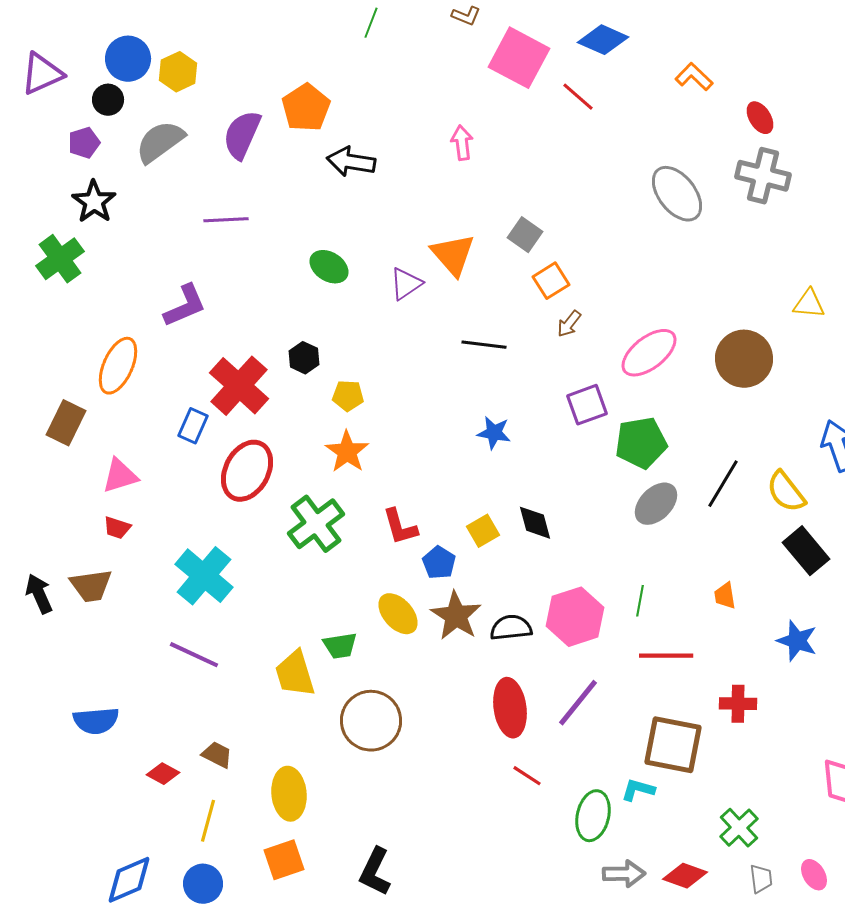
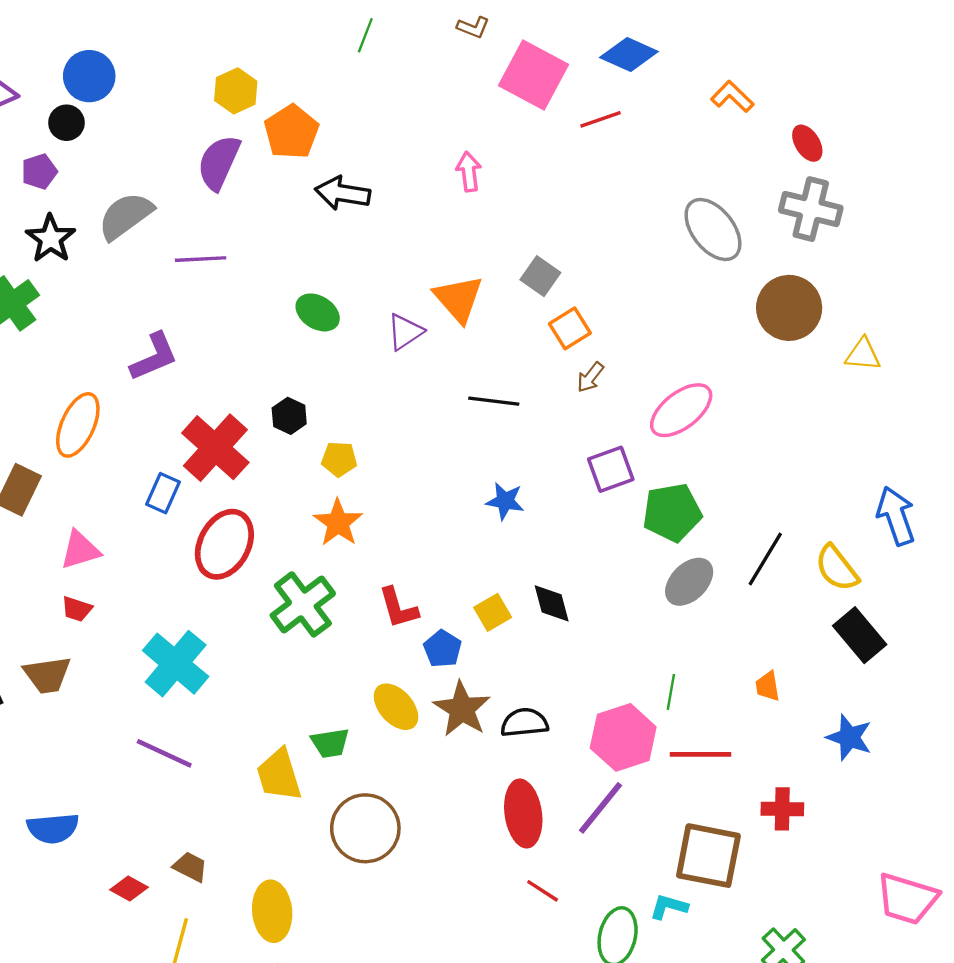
yellow hexagon: (178, 72) -> (236, 91), moved
red line: (578, 97) -> (601, 119), turned -60
gray semicircle: (160, 142) -> (126, 216), moved
brown circle: (744, 359) -> (789, 308), moved
pink hexagon: (575, 617) -> (623, 737), moved

